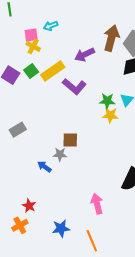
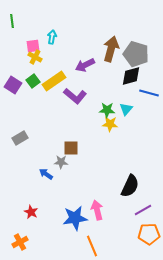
cyan arrow: (51, 26) -> (52, 37), turned 120
orange cross: (20, 225) -> (20, 242), moved
blue star: (61, 228) -> (75, 218), moved, size x1.4

